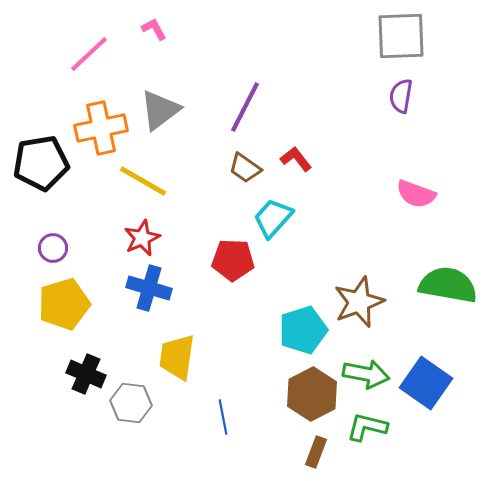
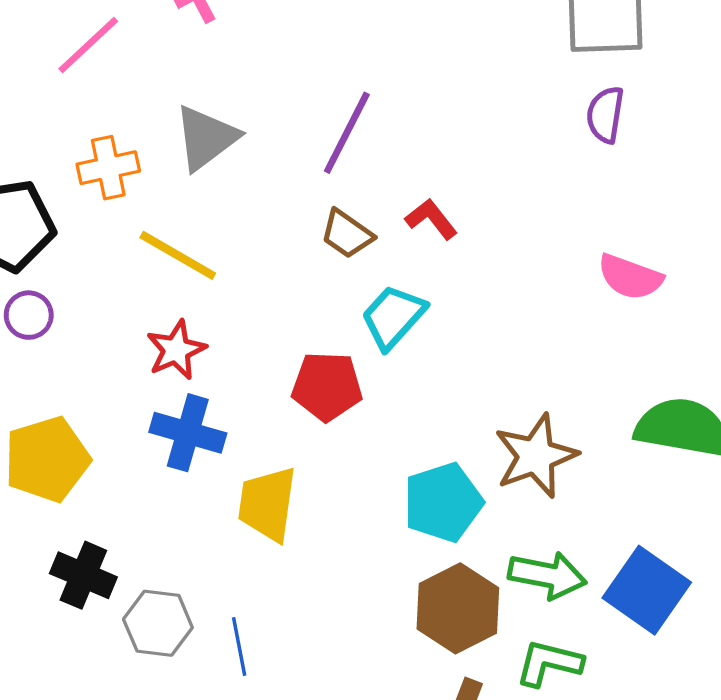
orange cross: (101, 128) -> (108, 168), size x0.7
purple circle: (53, 248) -> (29, 315), moved
yellow trapezoid: (177, 357) -> (267, 504), moved
blue line: (223, 417) -> (239, 646), moved

